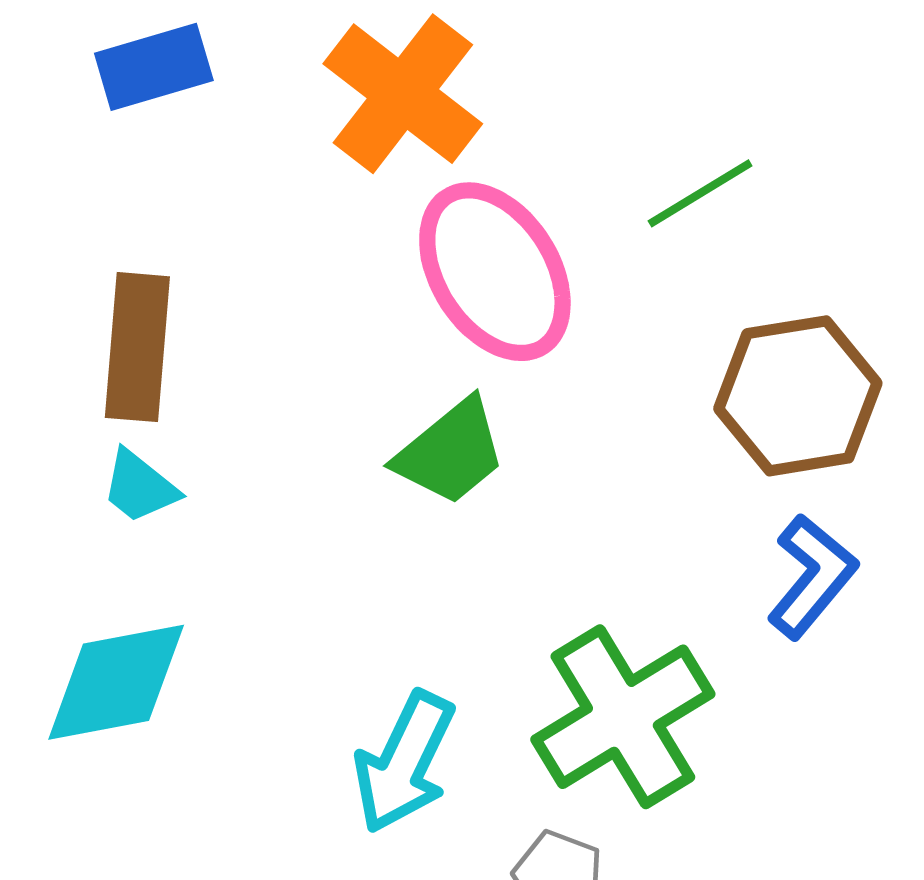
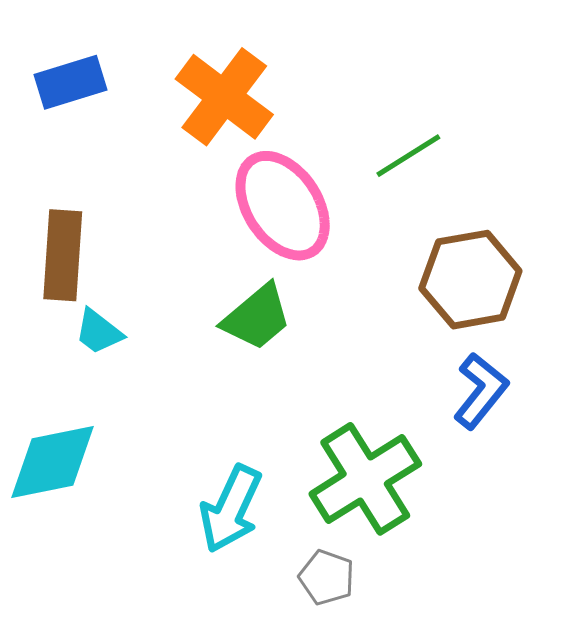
cyan trapezoid: (140, 487) -> (99, 332), moved

